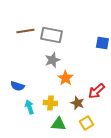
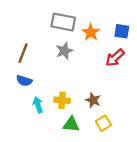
brown line: (25, 31) -> (23, 53), moved, turned -60
orange star: (65, 78) -> (91, 32), moved
red arrow: (96, 91) -> (115, 58), moved

